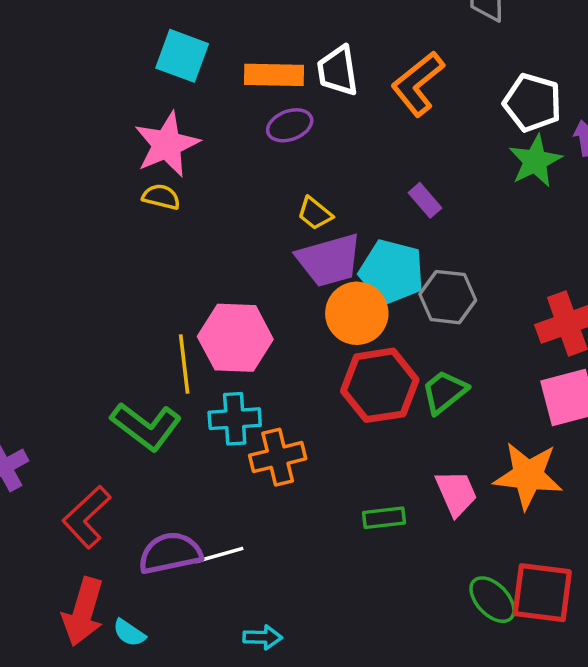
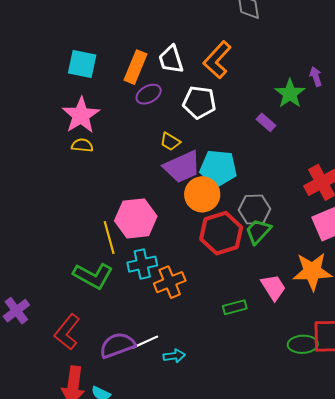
orange rectangle: (274, 75) -> (135, 67), turned -60
white pentagon: (532, 103) -> (199, 102), moved
purple rectangle: (425, 200) -> (266, 122), moved
gray hexagon: (448, 297) -> (255, 210), moved
green ellipse: (492, 600) -> (303, 344), turned -40
cyan arrow: (263, 637) -> (174, 356), moved

